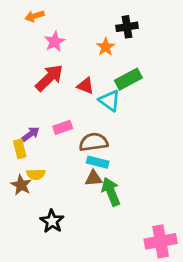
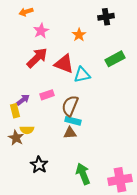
black cross: (127, 27) -> (106, 17), moved
green rectangle: (128, 79) -> (115, 59), moved
red triangle: (85, 86) -> (64, 64), size x1.5
cyan triangle: (110, 101) -> (82, 75), turned -48
brown semicircle: (94, 142) -> (70, 106), turned -60
green arrow: (111, 192) -> (83, 174), moved

